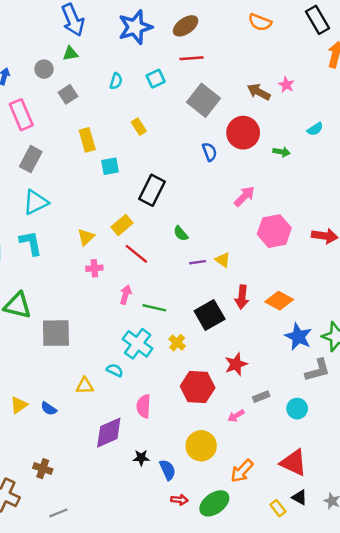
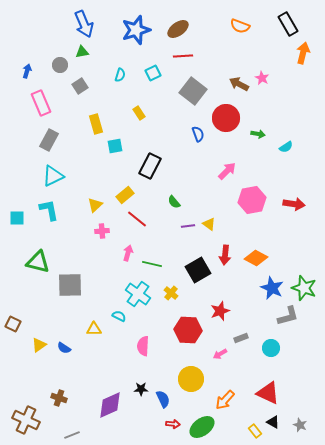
cyan semicircle: (315, 129) -> (286, 147), moved
purple diamond: (109, 433) -> (110, 405), moved

